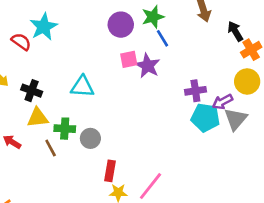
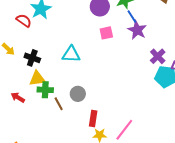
purple star: (148, 66) -> (137, 30), moved
purple cross: (195, 91) -> (158, 56), turned -35
green cross: (65, 129) -> (45, 90), moved
brown line: (51, 148) -> (59, 104), moved

